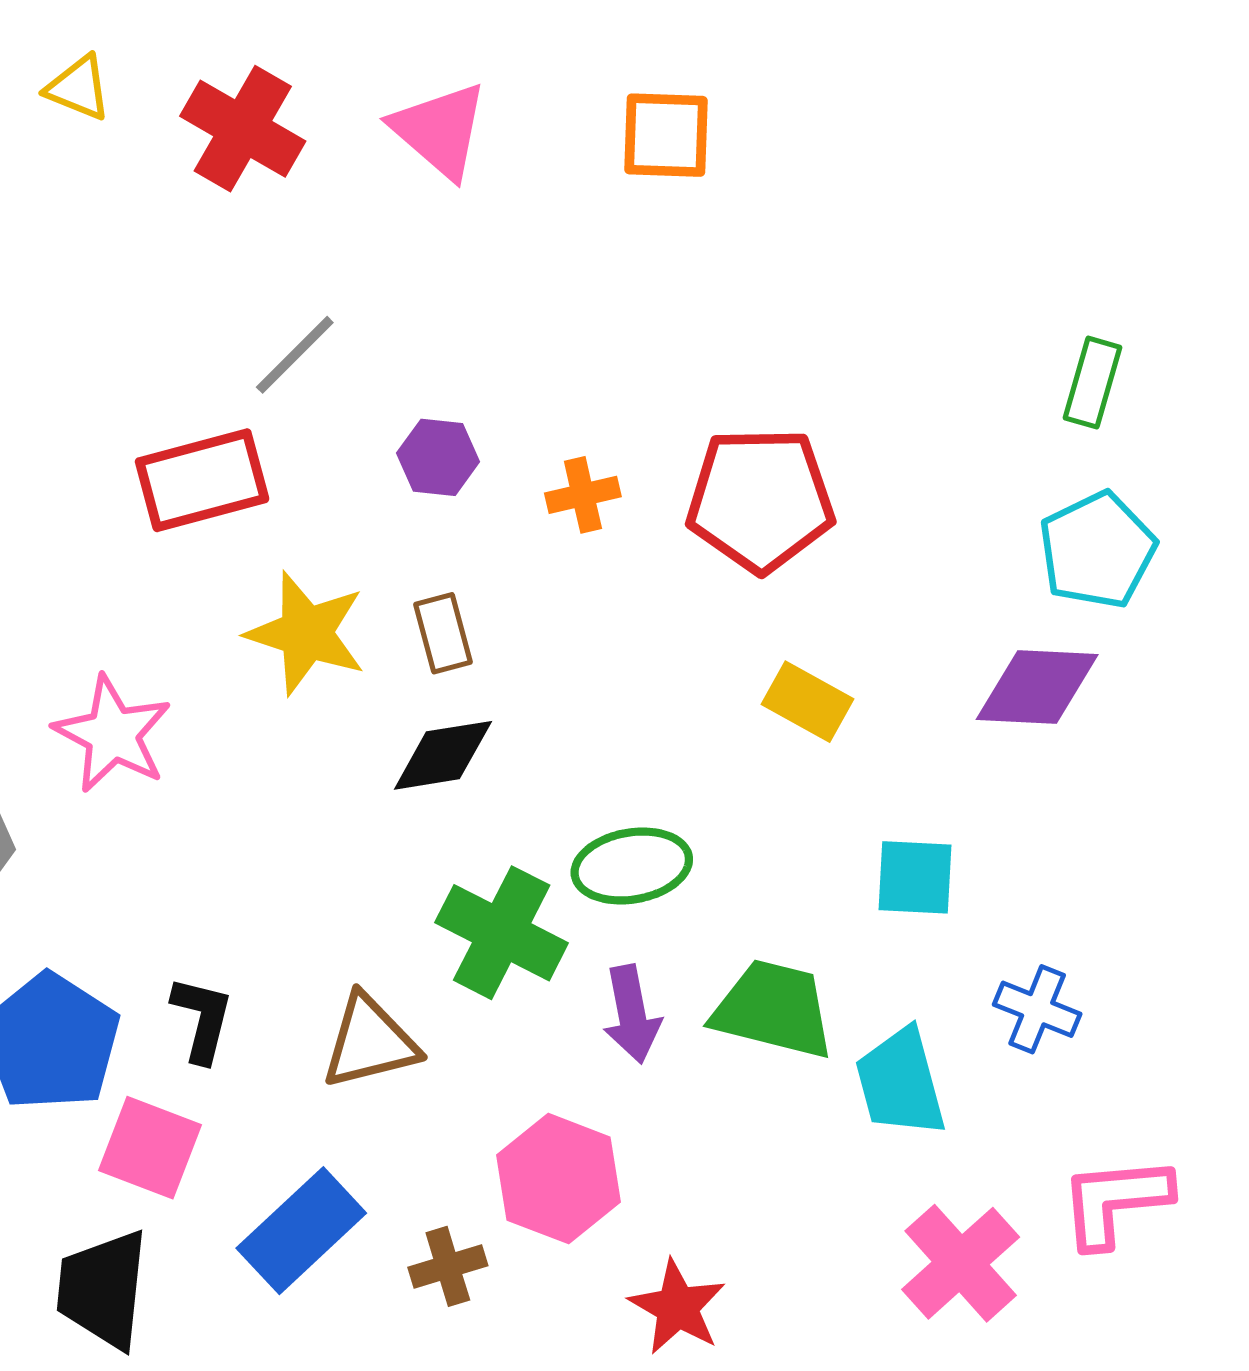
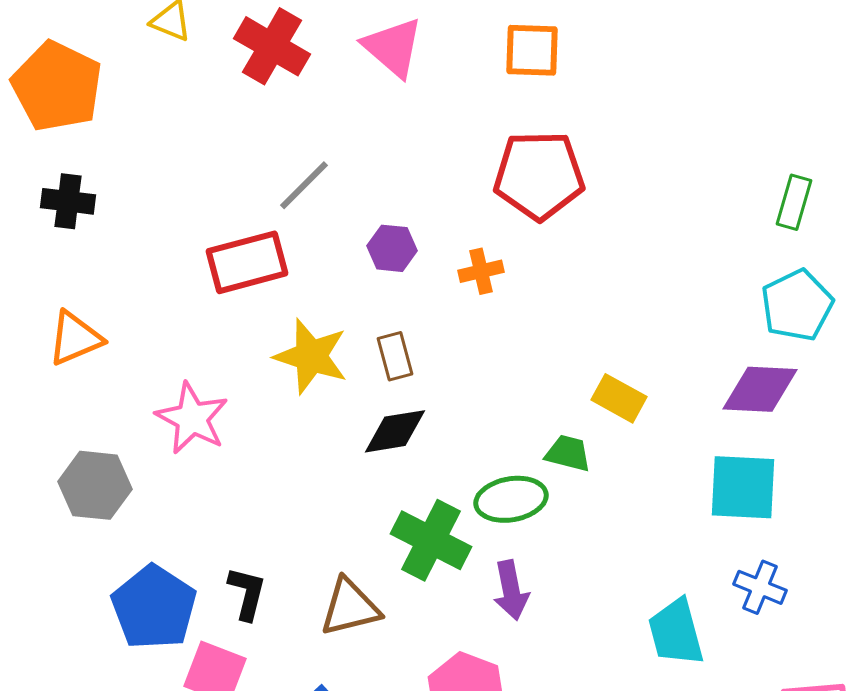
red pentagon: (760, 500) -> (539, 175), moved
cyan square: (915, 877) -> (743, 487), moved, size x1.4
green trapezoid: (773, 1009) -> (568, 453), moved, size x0.6

